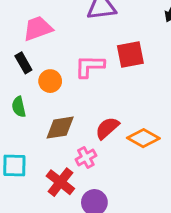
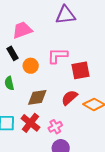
red square: (130, 54) -> (80, 70), moved
pink cross: (86, 158) -> (55, 127), moved
red cross: (60, 182) -> (30, 123), moved

